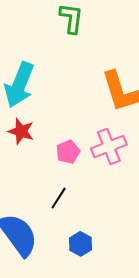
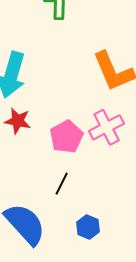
pink pentagon: (68, 152) -> (66, 137), size x1.4

